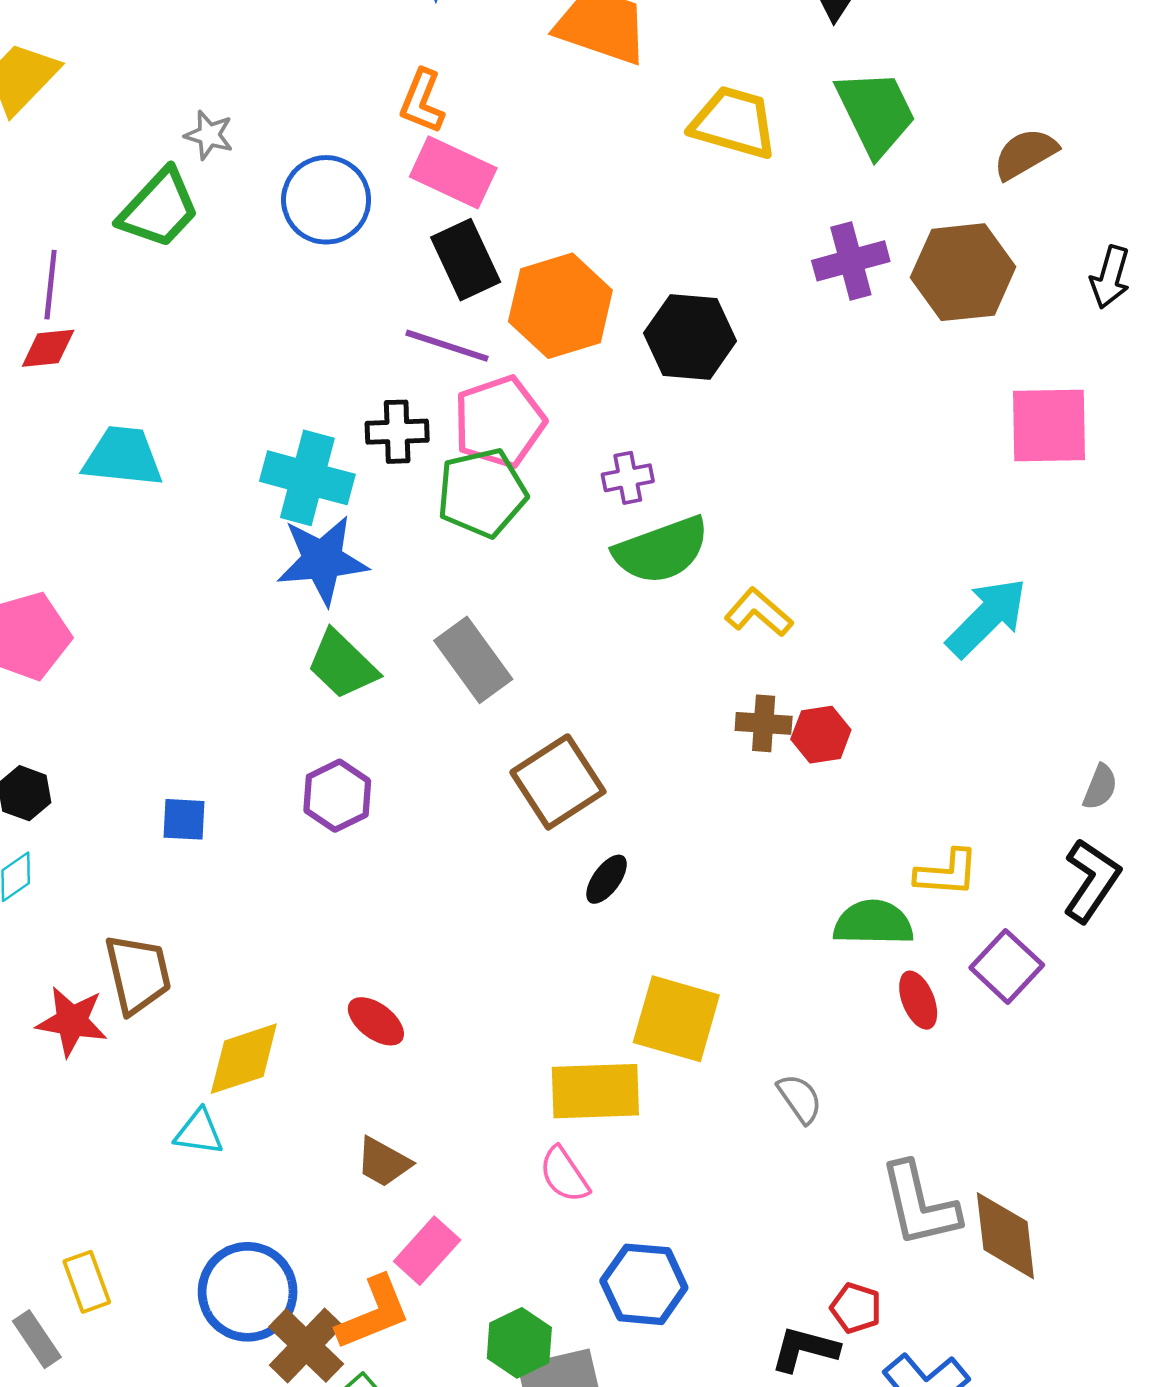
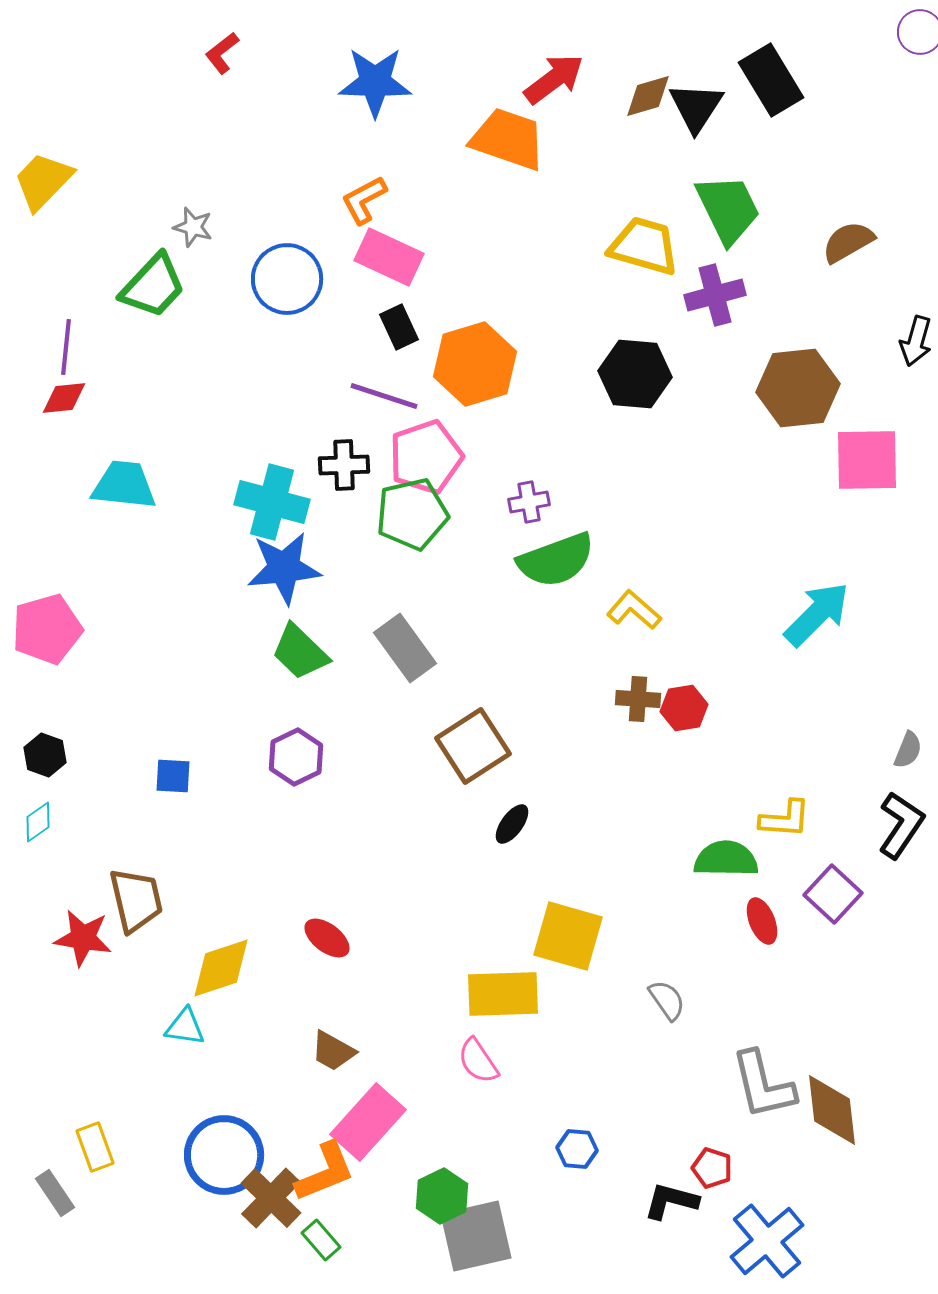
orange L-shape: (422, 101) -> (364, 200), turned 40
yellow trapezoid: (734, 123) -> (644, 246), moved
black rectangle: (466, 260) -> (399, 327), size x0.7
purple cross: (851, 261) -> (715, 295), moved
brown hexagon: (963, 272) -> (798, 388), moved
black hexagon: (690, 337) -> (635, 374), moved
pink rectangle: (427, 1251) -> (368, 1122), size x1.4
blue hexagon: (644, 1284) -> (577, 1149), moved, size x0.6

